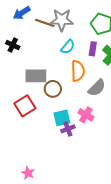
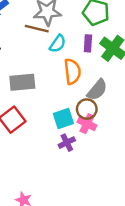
brown line: (45, 23) -> (37, 29), moved
brown circle: (53, 89) -> (87, 109), moved
cyan square: (62, 118) -> (63, 119), moved

